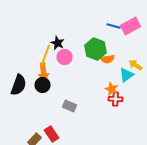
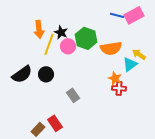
green hexagon: (96, 49) -> (86, 38), moved
orange semicircle: (108, 59) -> (111, 48), size x1.5
orange arrow: (44, 72) -> (39, 29), moved
black semicircle: (18, 85) -> (22, 74), turned 35
gray rectangle: (70, 106) -> (73, 95), turned 32

